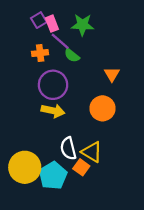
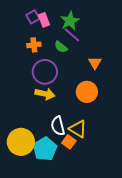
green star: (82, 25) -> (70, 21), turned -30
purple line: (60, 41) -> (72, 35), moved

